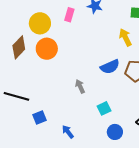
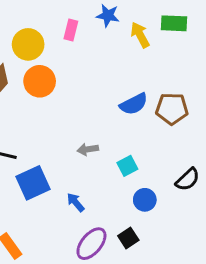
yellow arrow: (125, 37) -> (140, 35), moved
gray arrow: (80, 86) -> (88, 149), moved, turned -72
blue square: (40, 117) -> (33, 183), size x1.6

